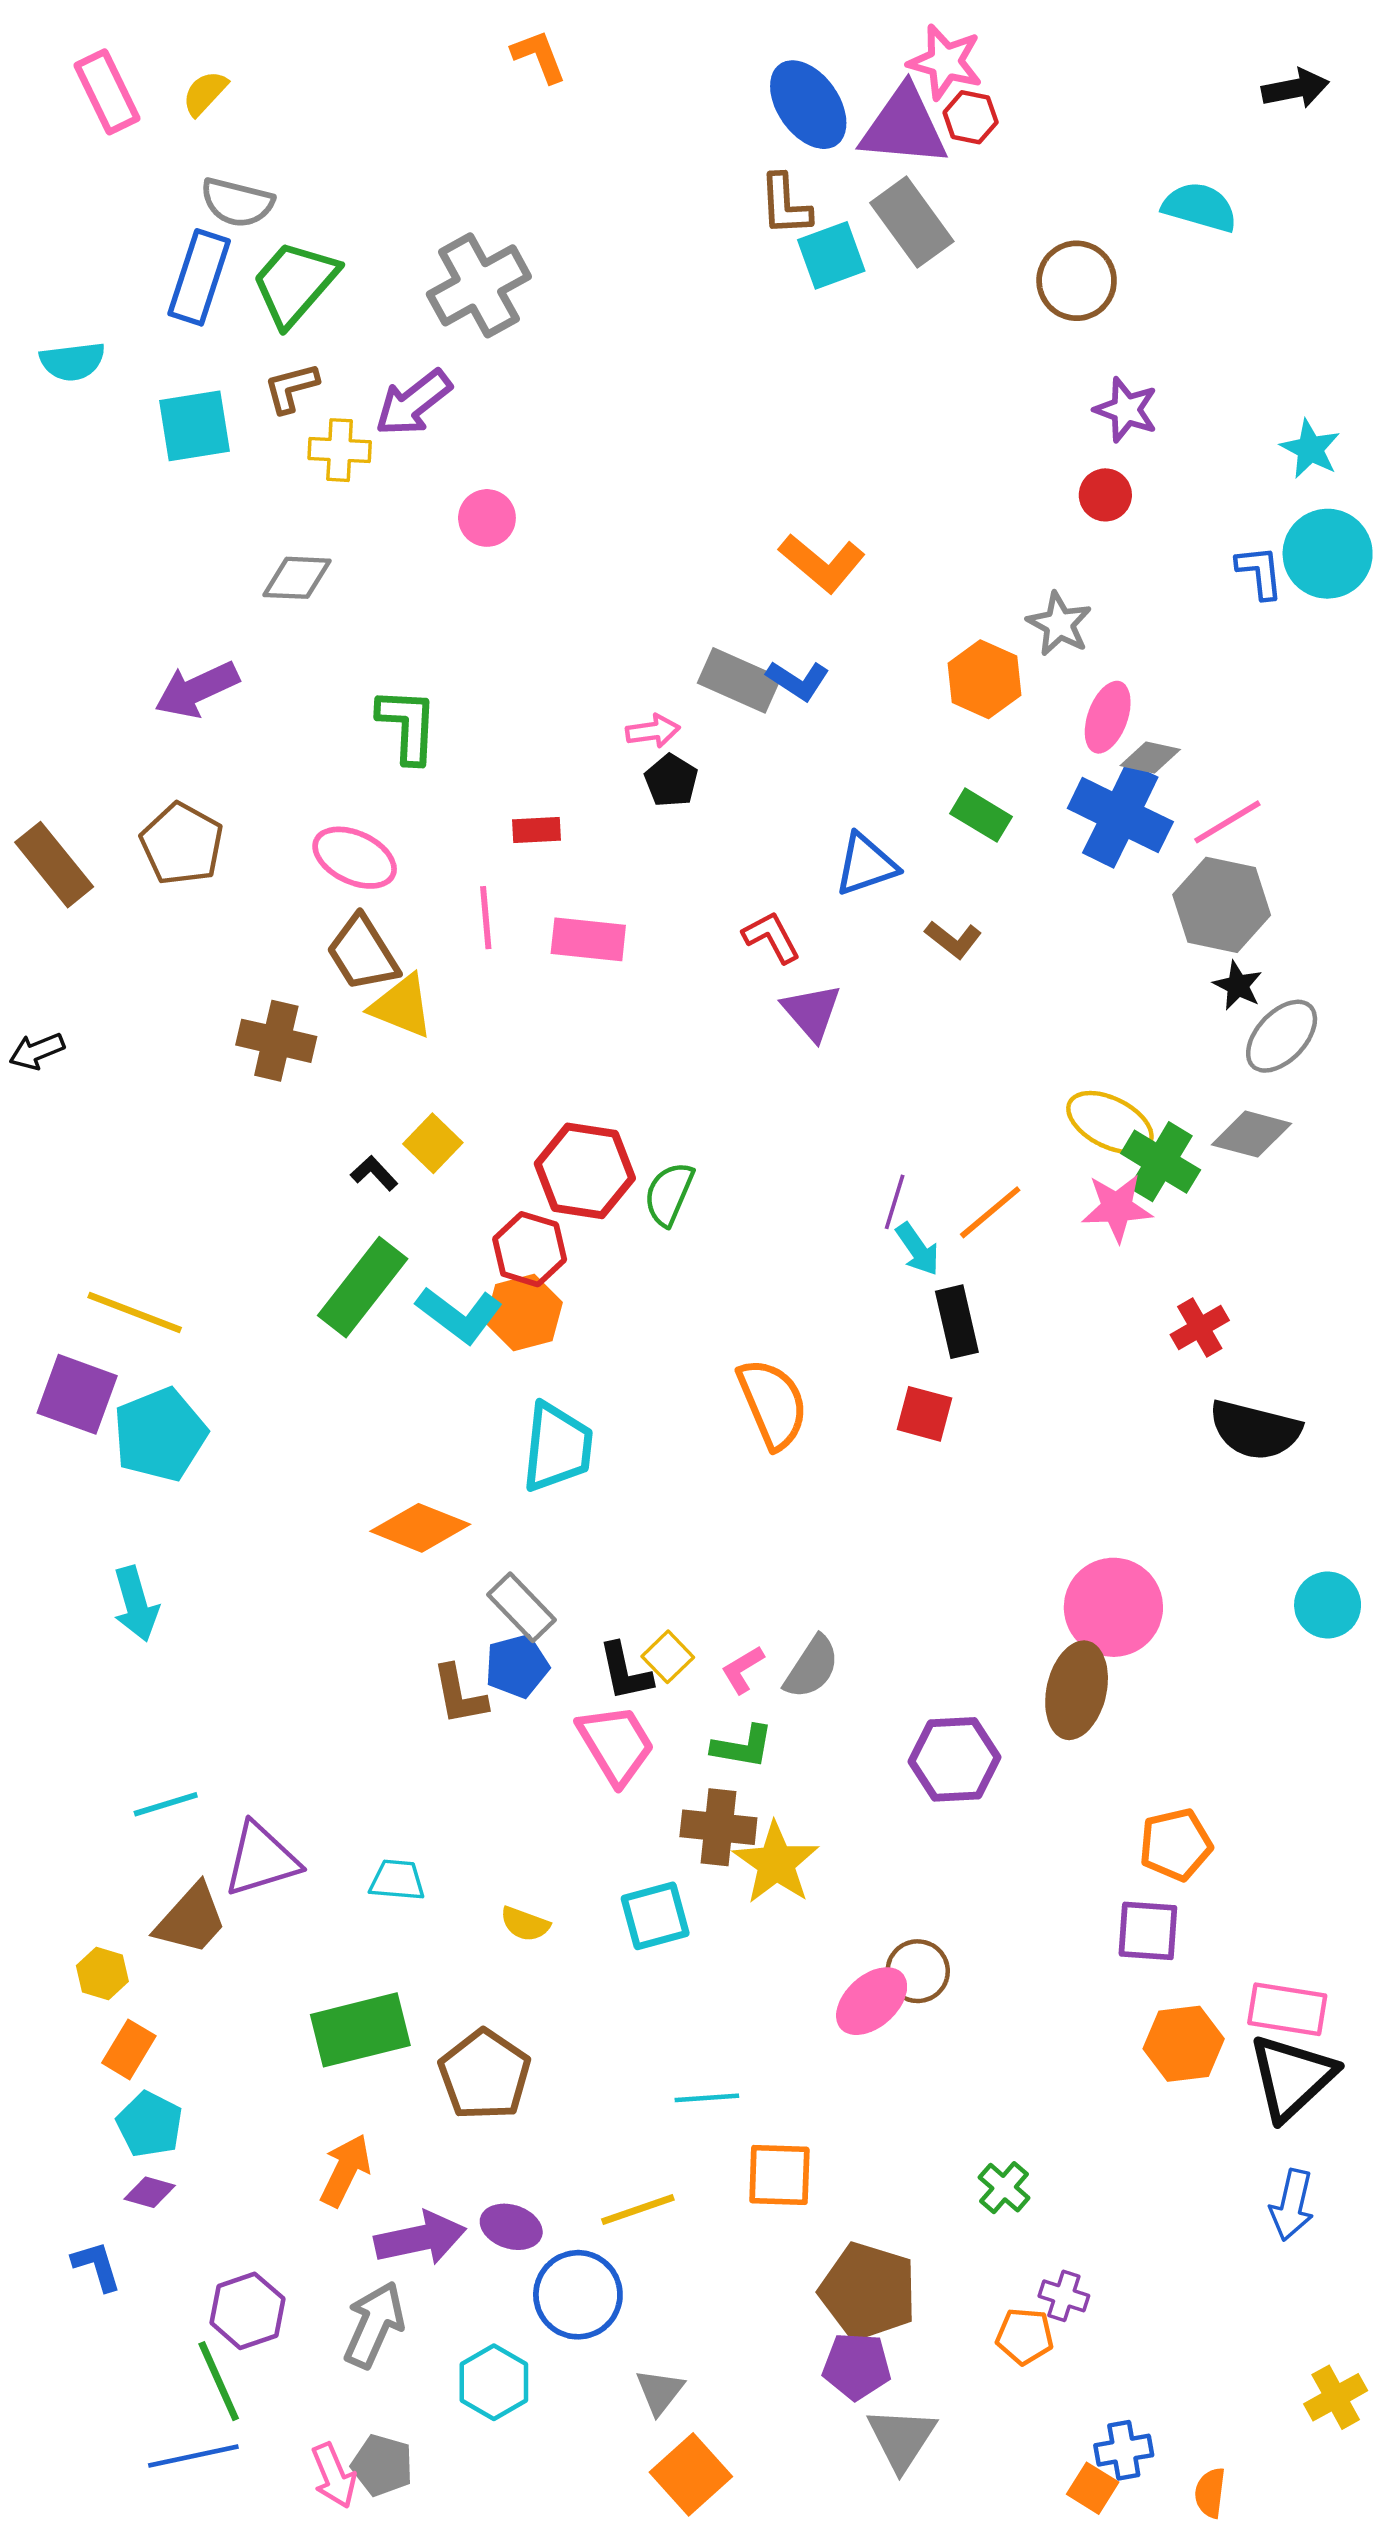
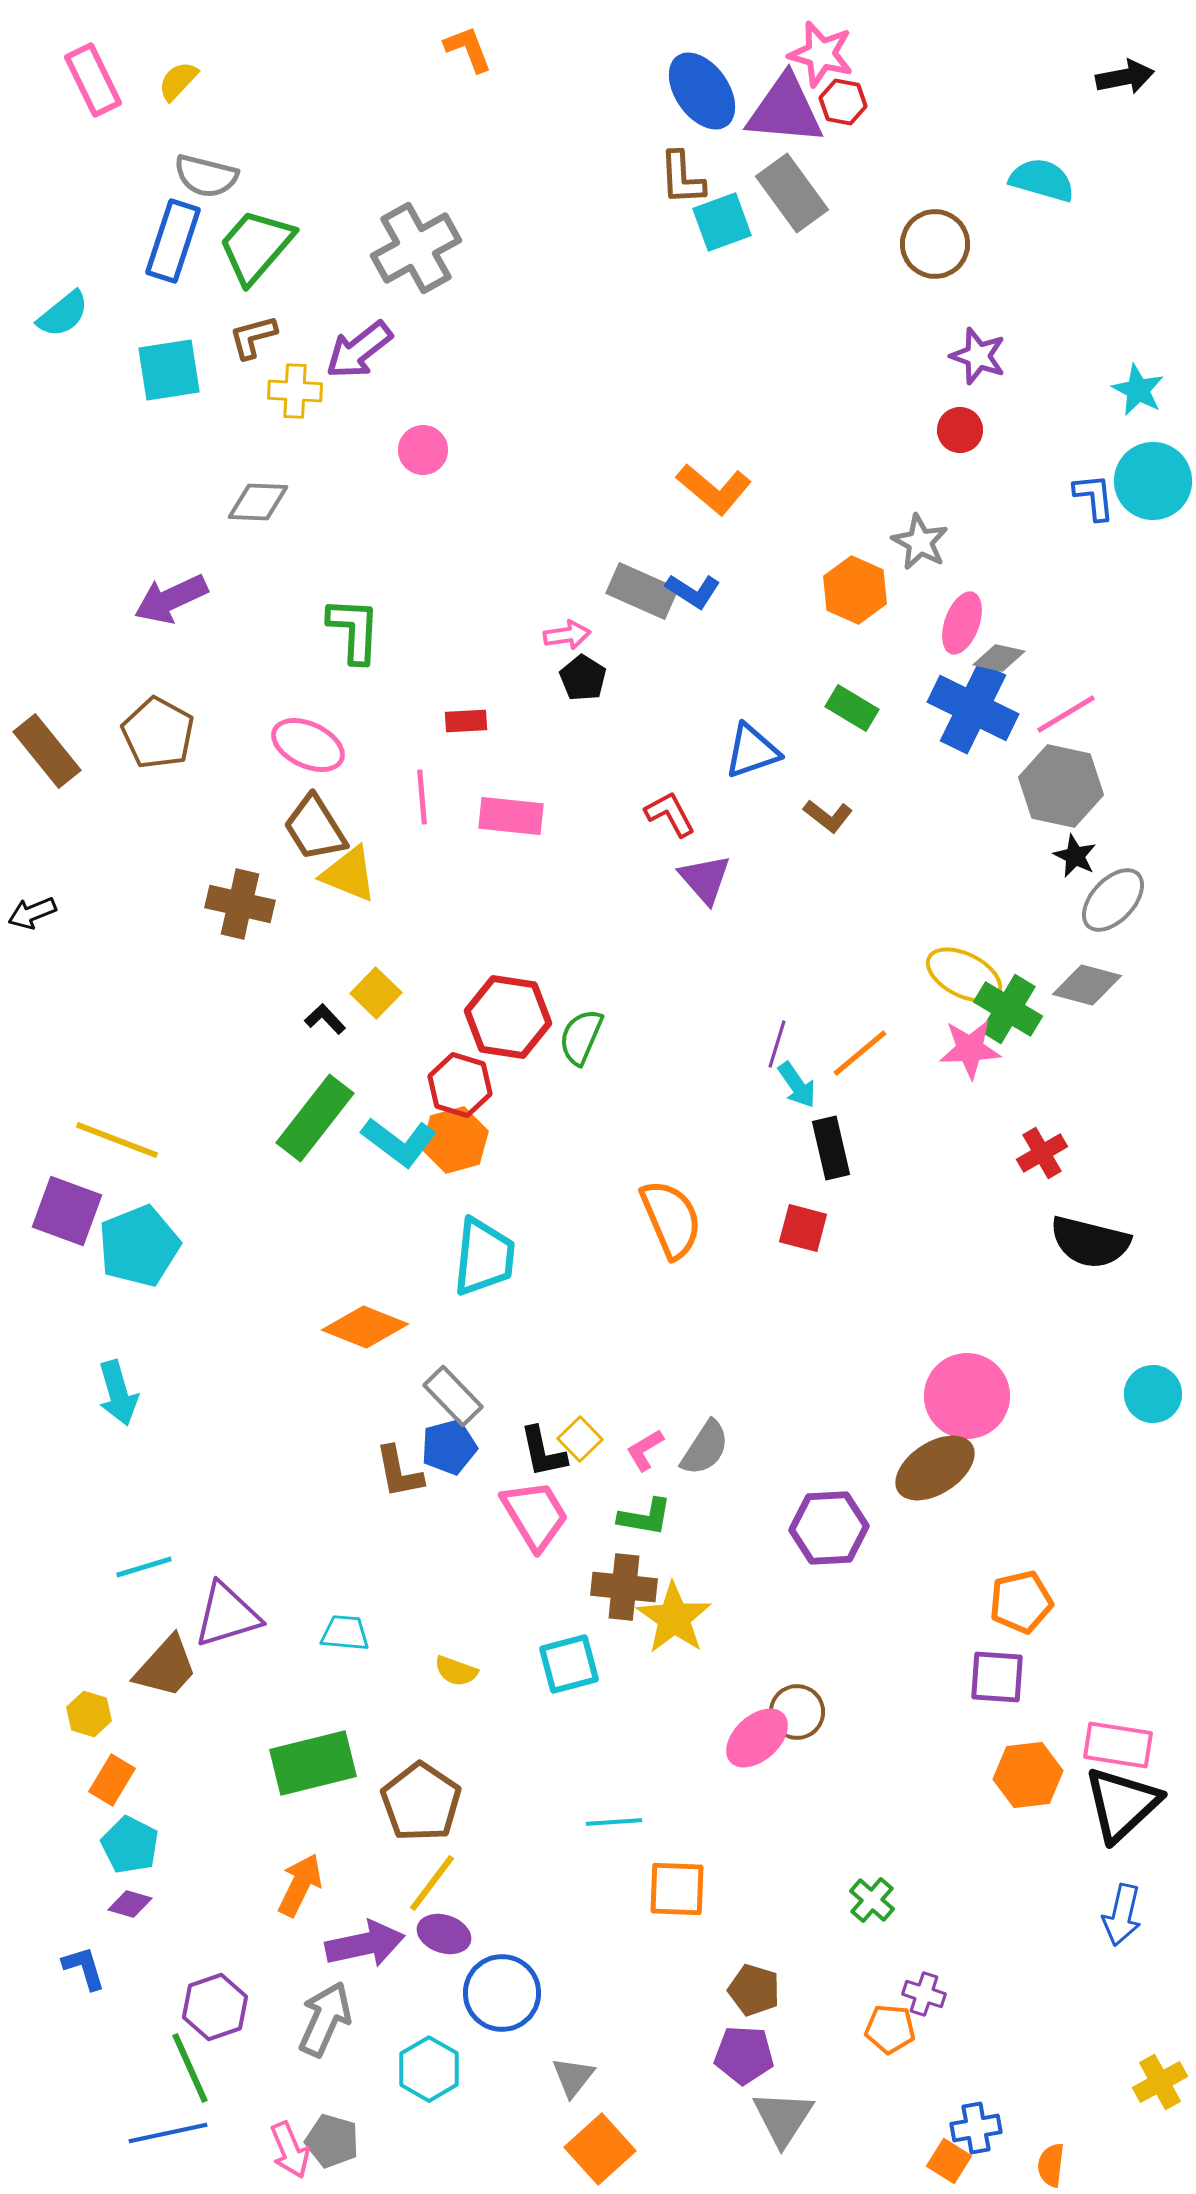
cyan semicircle: (72, 361) -> (63, 314), turned -32
brown ellipse: (1077, 1690) -> (935, 1468), turned 44
yellow line: (638, 2210) -> (432, 1883), moved, turned -34
brown pentagon: (868, 2291) -> (754, 1990), size x0.6

